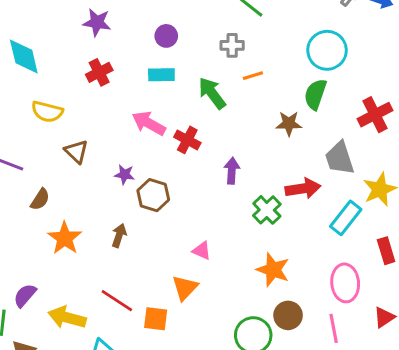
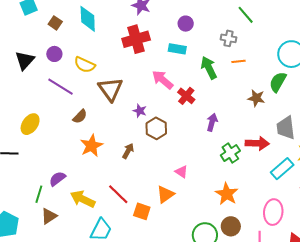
red cross: (99, 72) -> (136, 39), size x1.5
yellow semicircle: (47, 112) -> (85, 65), moved
brown triangle: (76, 151) -> (111, 89), size x1.5

